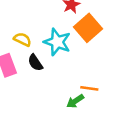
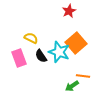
orange square: (88, 28) -> (76, 43), moved
cyan star: (57, 42) -> (59, 52), moved

